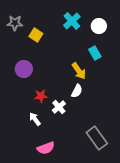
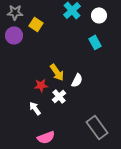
purple circle: (24, 69) -> (14, 35), moved
yellow arrow: (79, 71) -> (57, 72), moved

